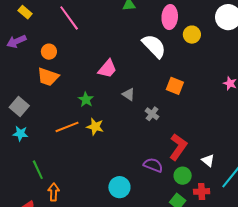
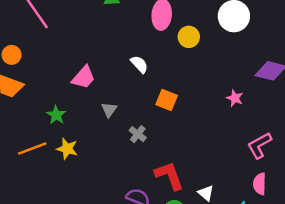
white semicircle: (154, 46) -> (139, 64), moved, size x0.6
gray triangle: (129, 94) -> (109, 110), turned 32
red L-shape: (178, 147) -> (169, 176), turned -56

